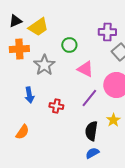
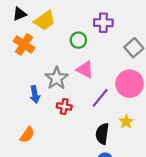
purple cross: (107, 32) -> (103, 23), moved
orange cross: (19, 49) -> (24, 44), turned 36
gray star: (44, 65) -> (57, 78), moved
pink triangle: (85, 69) -> (85, 69), moved

